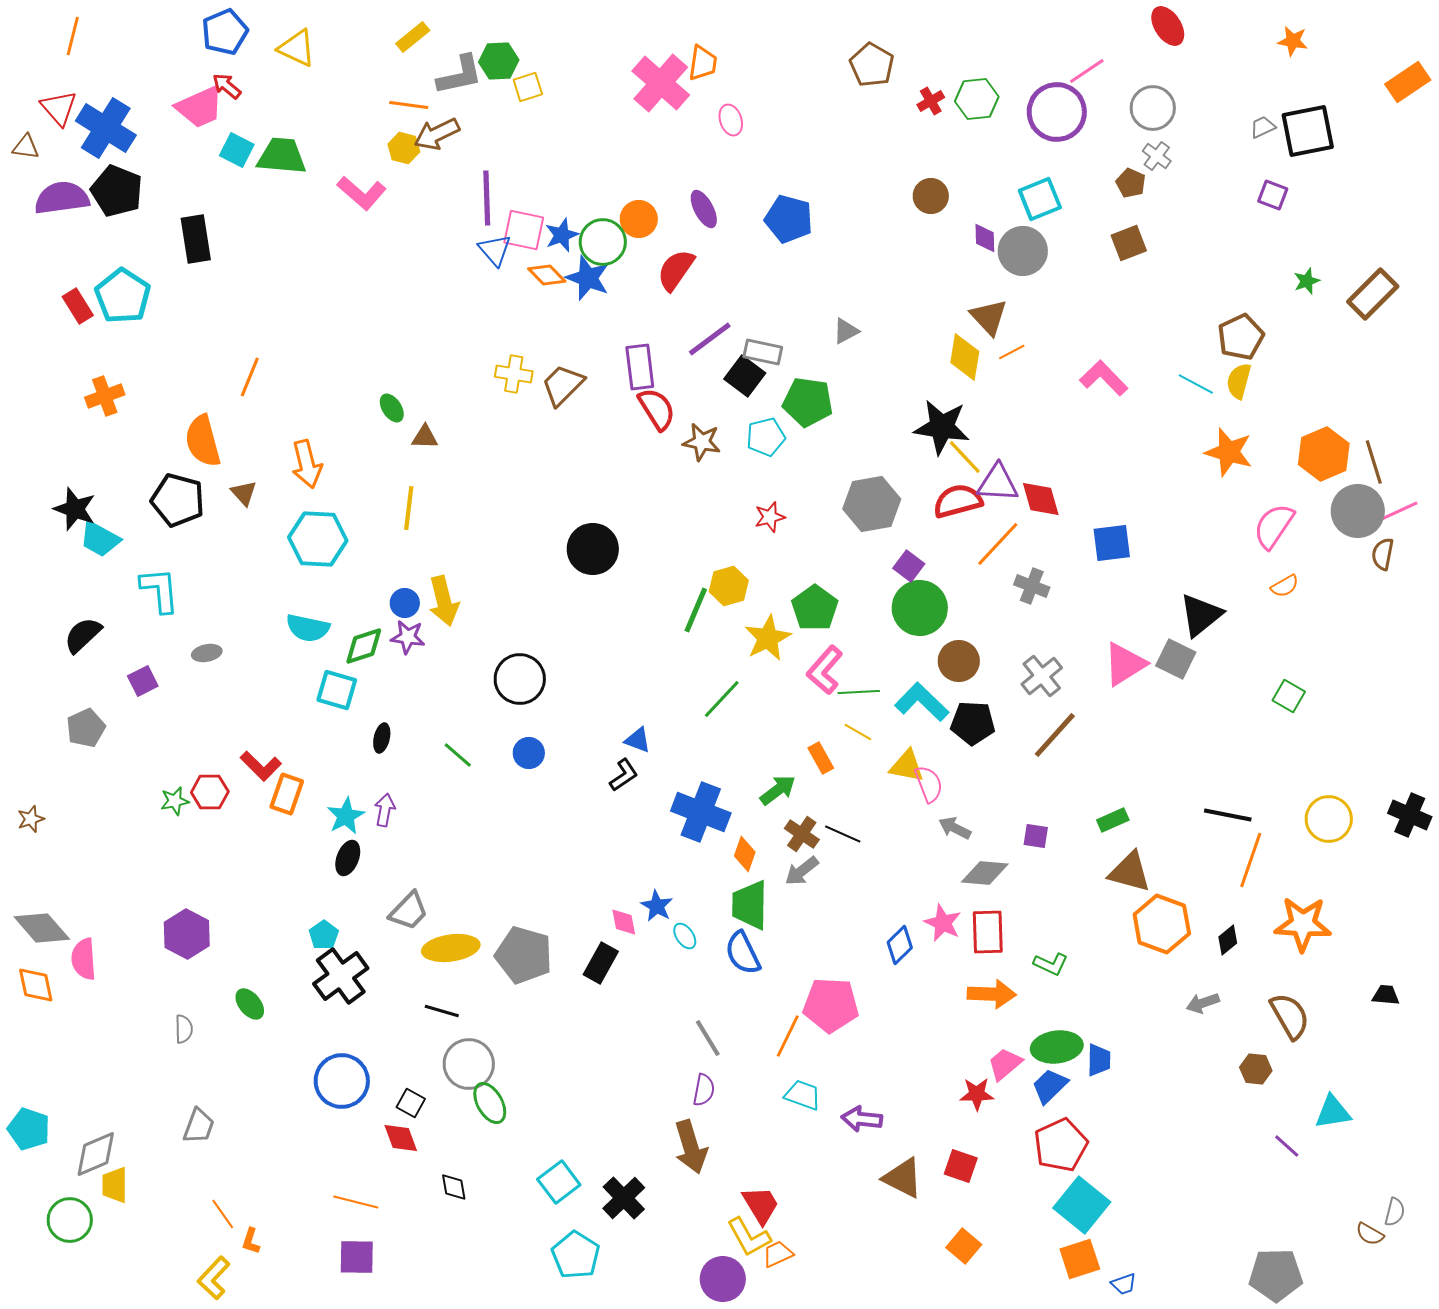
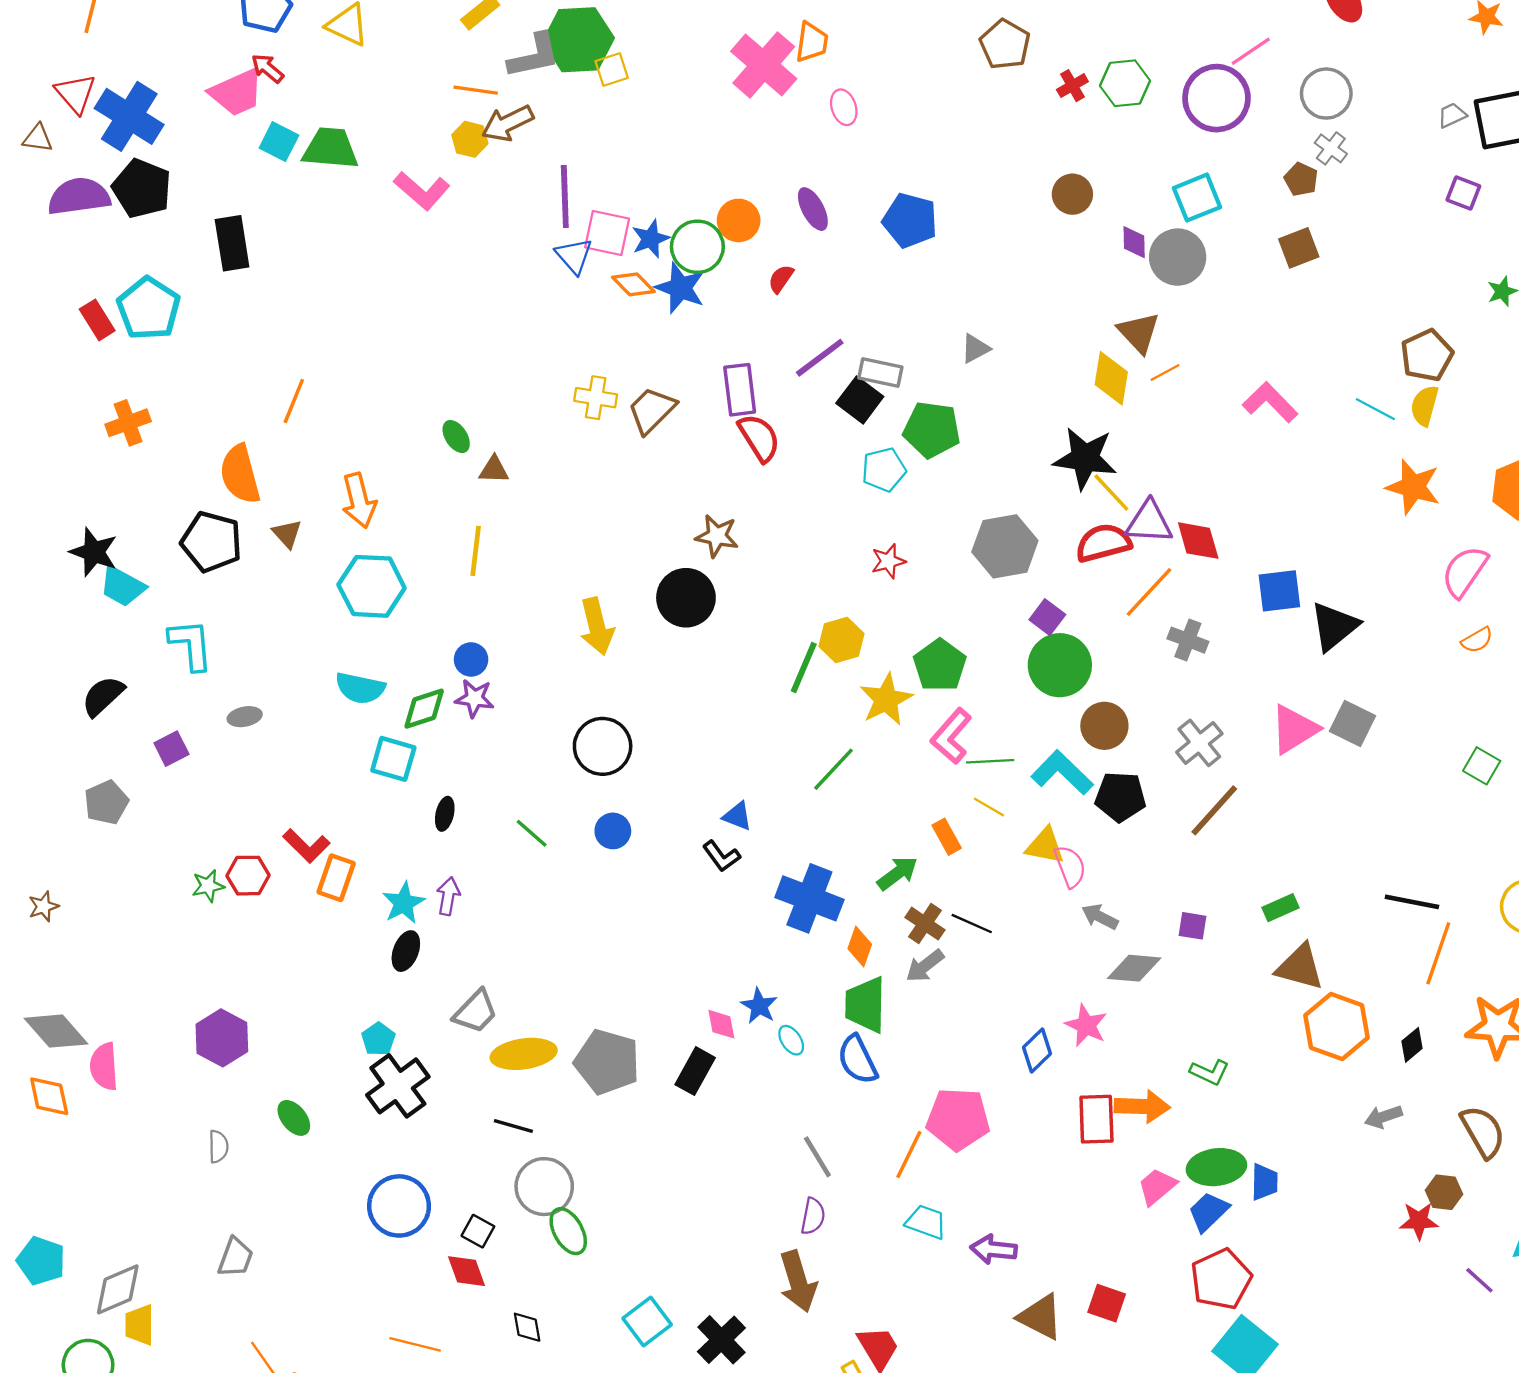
green hexagon: (499, 61) -> (579, 40), size x1.5
red semicircle: (676, 270) -> (781, 279), size x0.6
brown star: (702, 442) -> (717, 536), moved
yellow arrow: (444, 601) -> (597, 626), moved
black triangle: (1201, 615) -> (1334, 626), moved
black L-shape: (624, 775) -> (721, 856), turned 88
red rectangle: (988, 932) -> (1096, 1119), moved
red star: (977, 1094) -> (1419, 1221), moved

